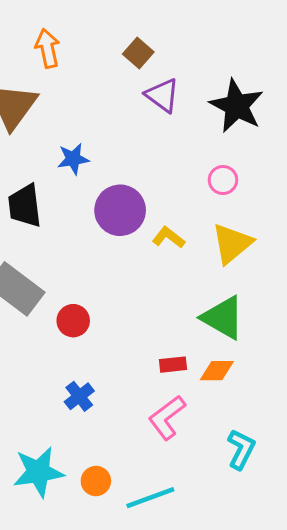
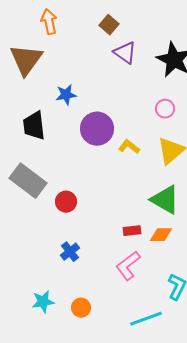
cyan star: (38, 472) -> (43, 302), size x0.7
cyan line: (150, 498) -> (146, 319), moved

